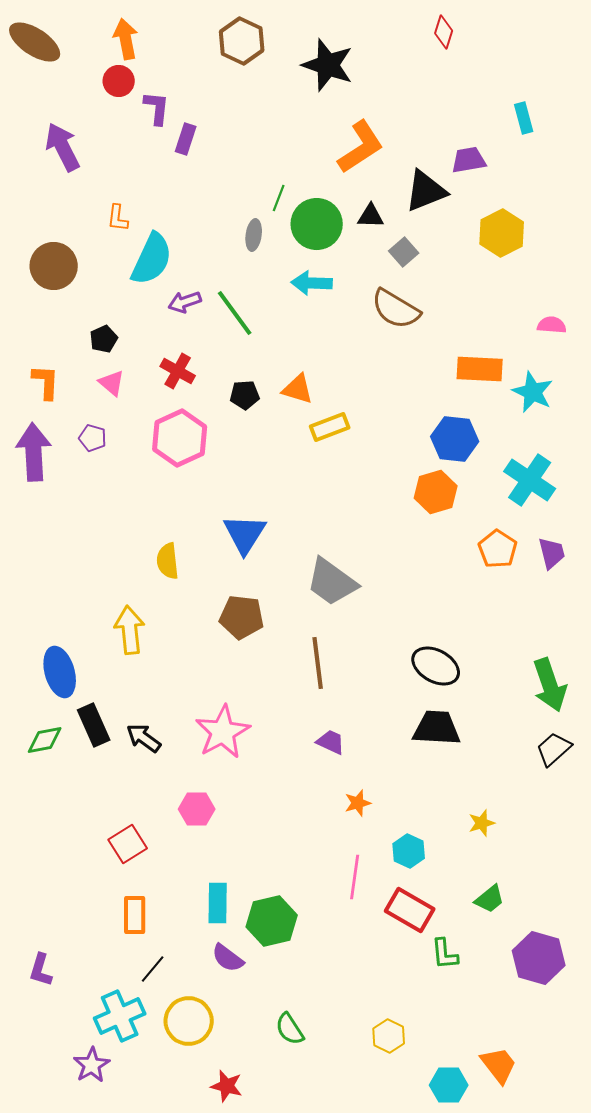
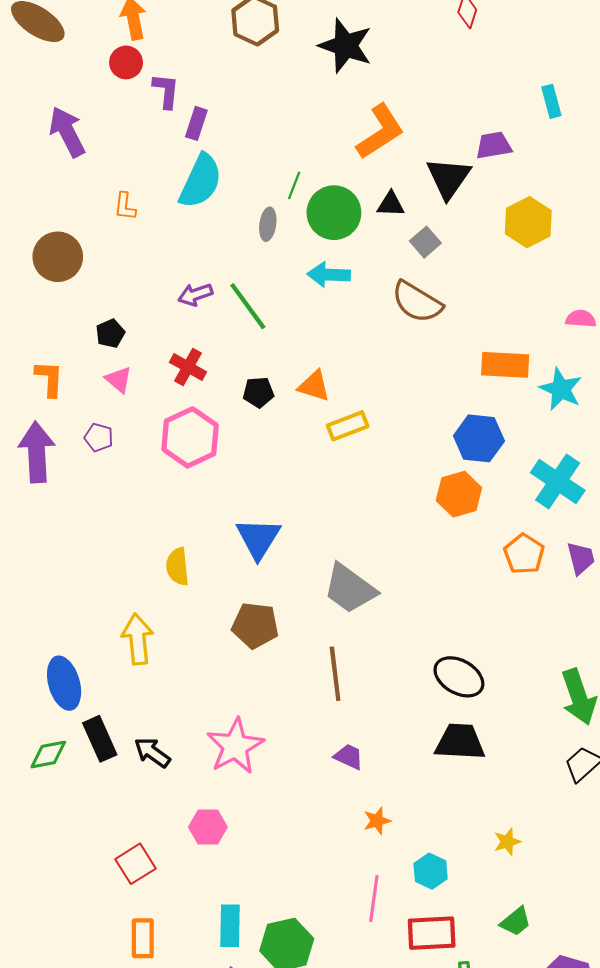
black triangle: (426, 191) -> (448, 178), turned -33
cyan semicircle: (152, 259) -> (201, 181), moved
red rectangle: (410, 910) -> (432, 933), turned -33

